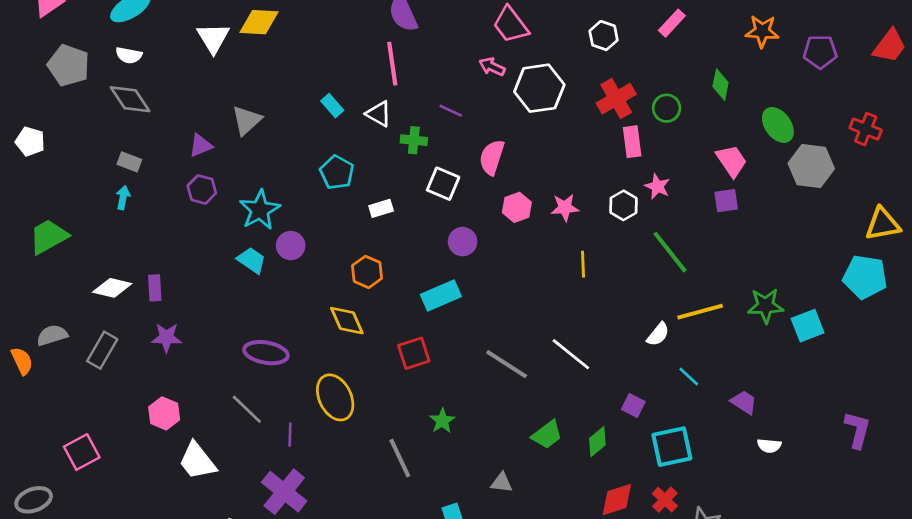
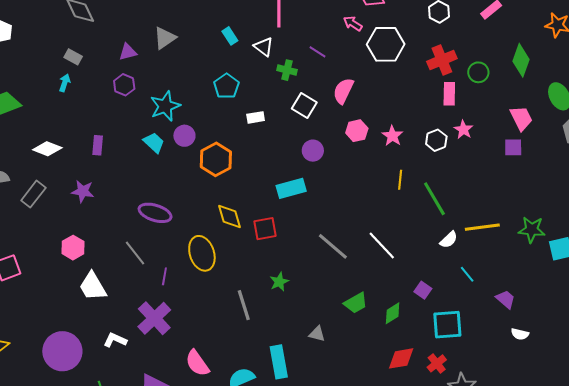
green diamond: (721, 85) -> (521, 60), size x1.4
pink star: (565, 208) -> (392, 136), turned 30
green line: (670, 252) -> (434, 199), moved
orange hexagon: (367, 272) -> (216, 159), moved, size x1.4
purple rectangle: (155, 288) -> (98, 145), moved
yellow diamond: (347, 321) -> (230, 216), moved

